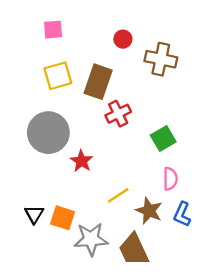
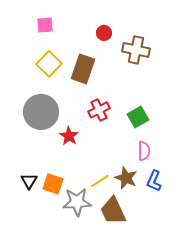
yellow square: (58, 76) -> (49, 64), turned -30
red cross: (118, 114) -> (99, 110), moved
yellow line: (118, 195) -> (100, 181), moved

